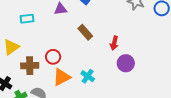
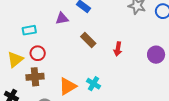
red circle: (53, 57) -> (38, 53), moved
purple circle: (126, 63) -> (156, 55), moved

